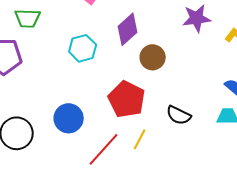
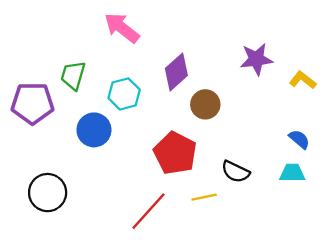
green trapezoid: (28, 18) -> (73, 75), moved, turned 104
blue circle: (69, 118) -> (94, 130), moved
yellow line: (140, 139) -> (204, 197), moved, turned 50

